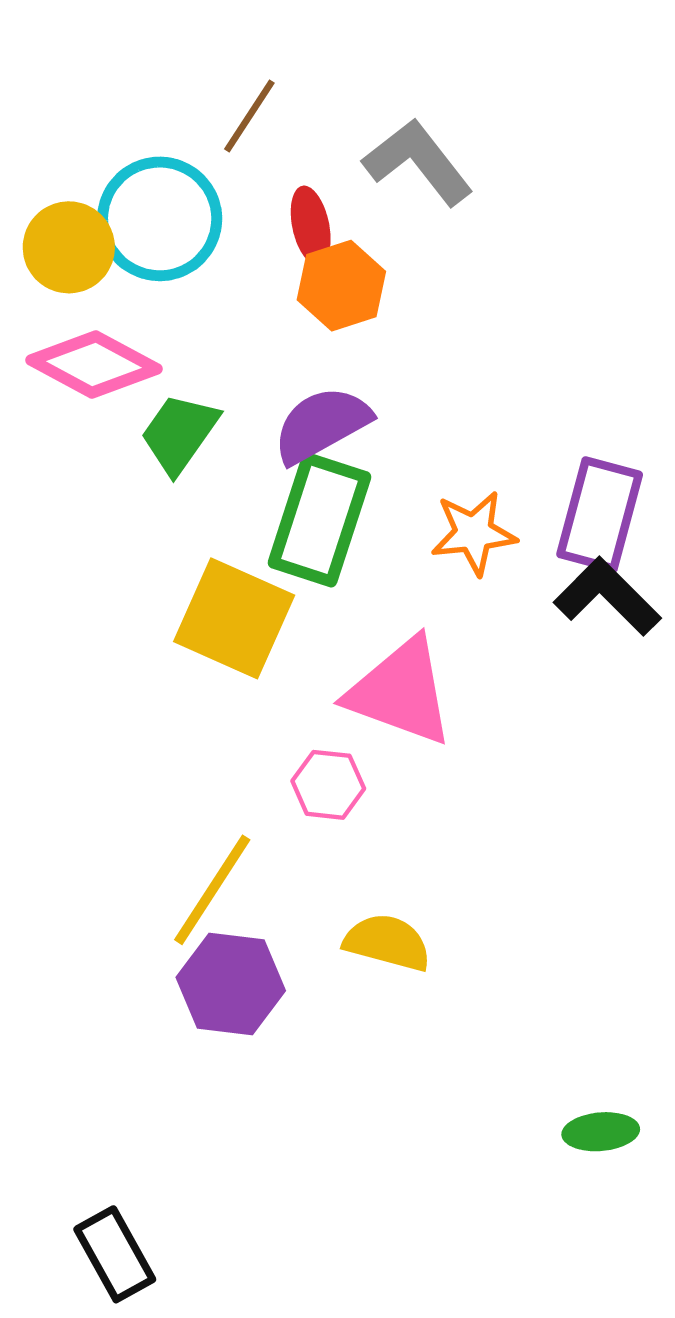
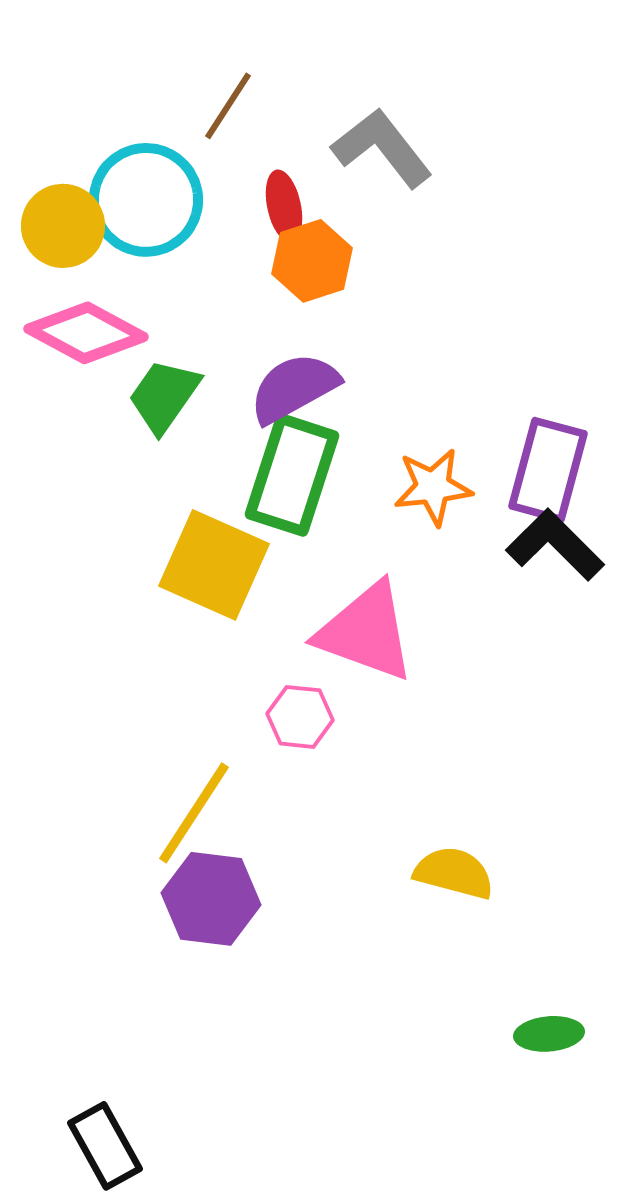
yellow semicircle: (387, 942) -> (454, 873), moved

